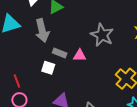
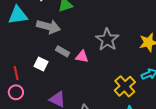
gray arrow: (42, 31) -> (48, 27), turned -70
white square: (48, 68) -> (41, 64), moved

